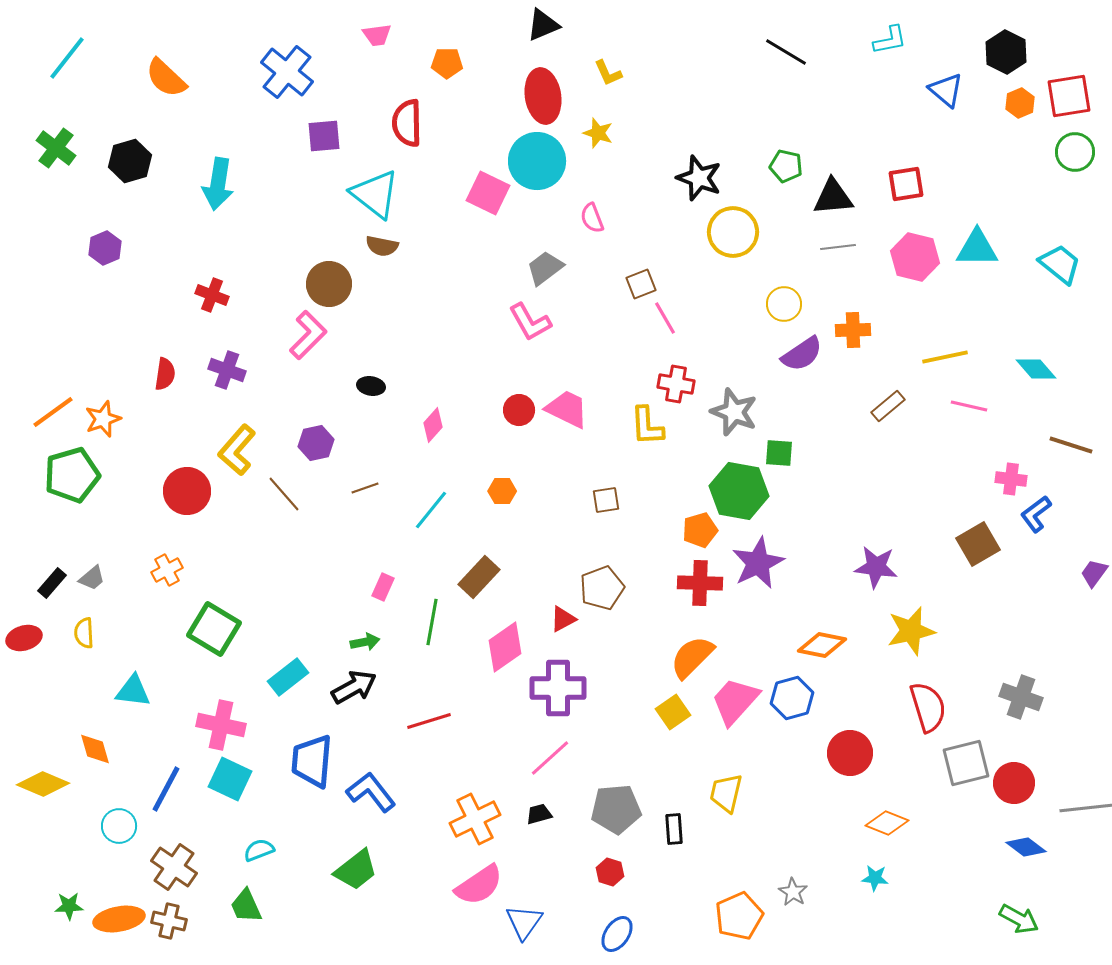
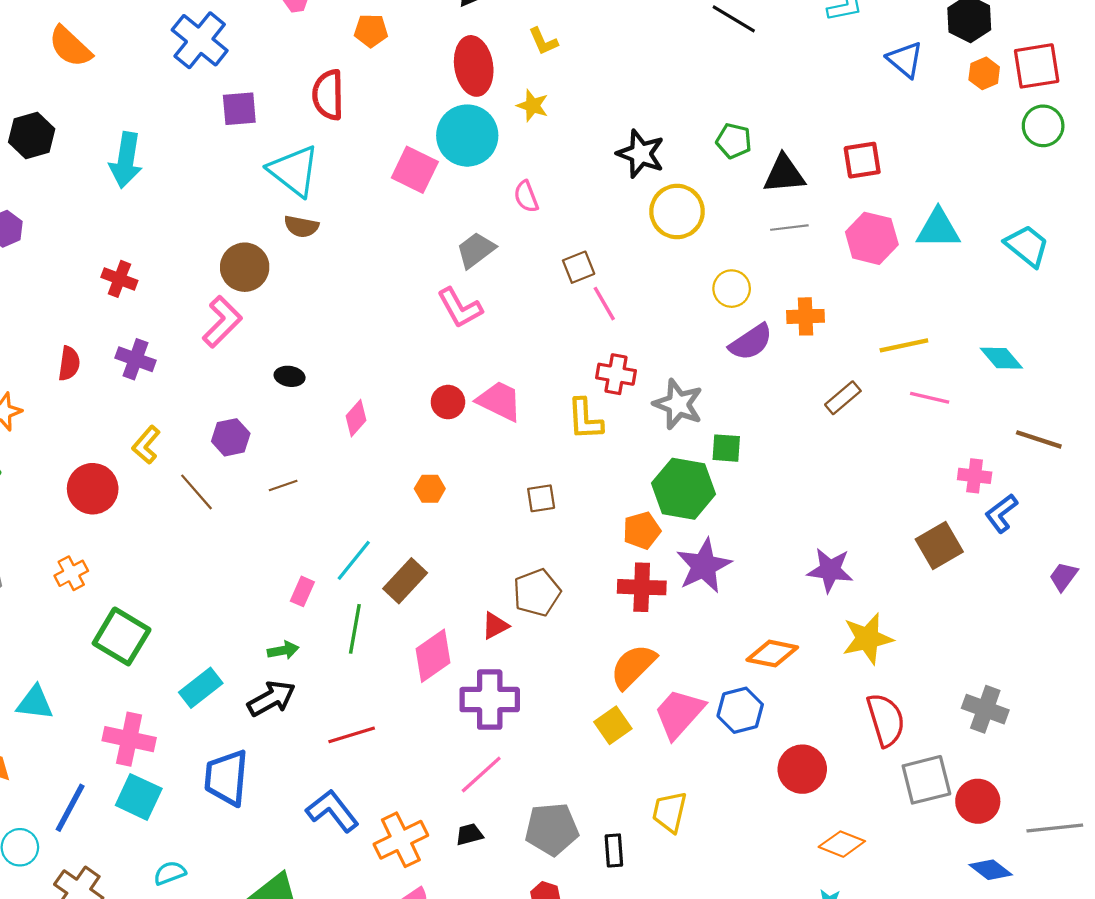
yellow L-shape: (237, 450) -> (146, 445), size x0.7
cyan line: (431, 510) -> (354, 560), moved
blue L-shape: (371, 792) -> (332, 811), moved

